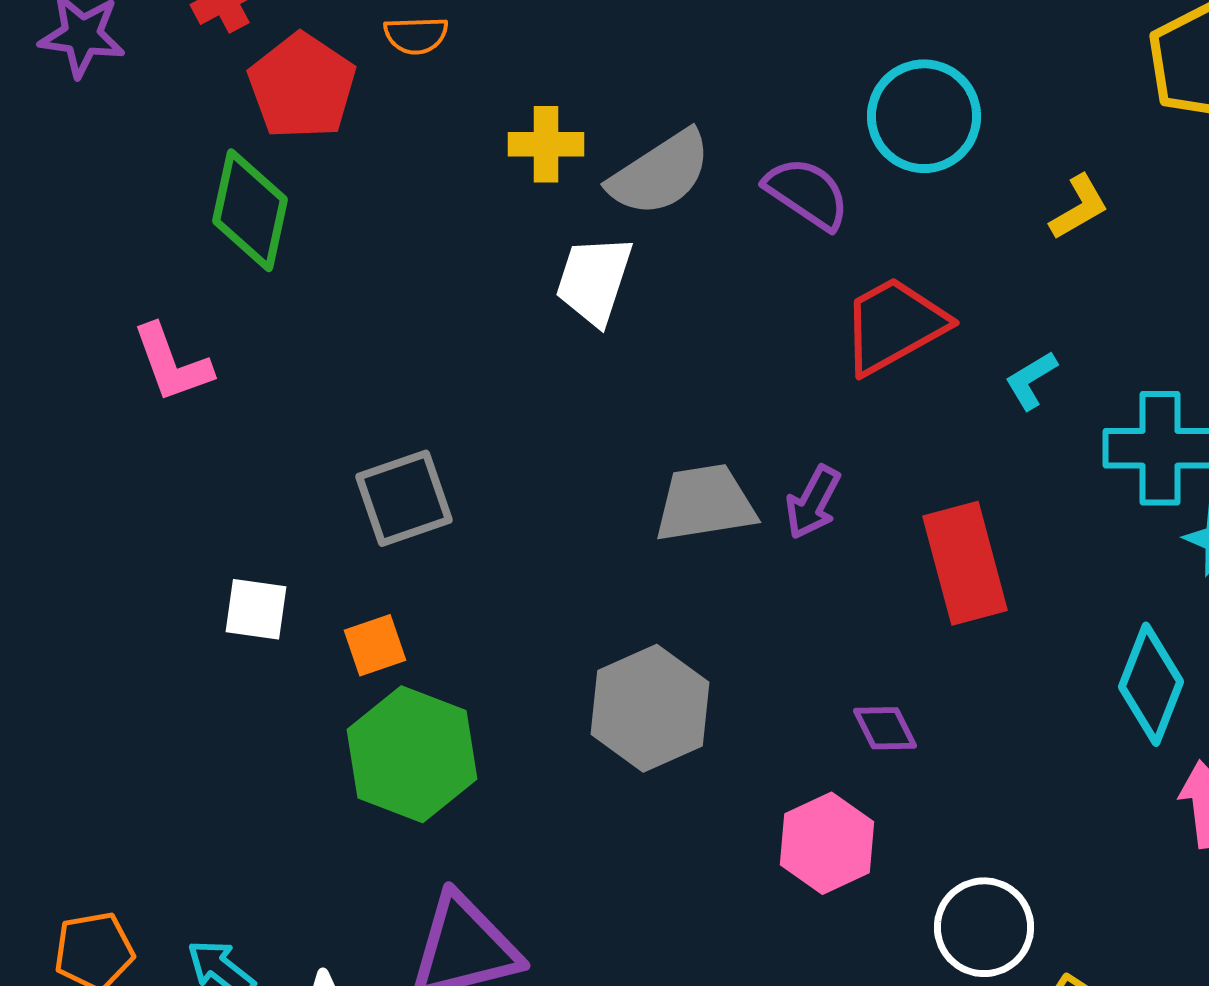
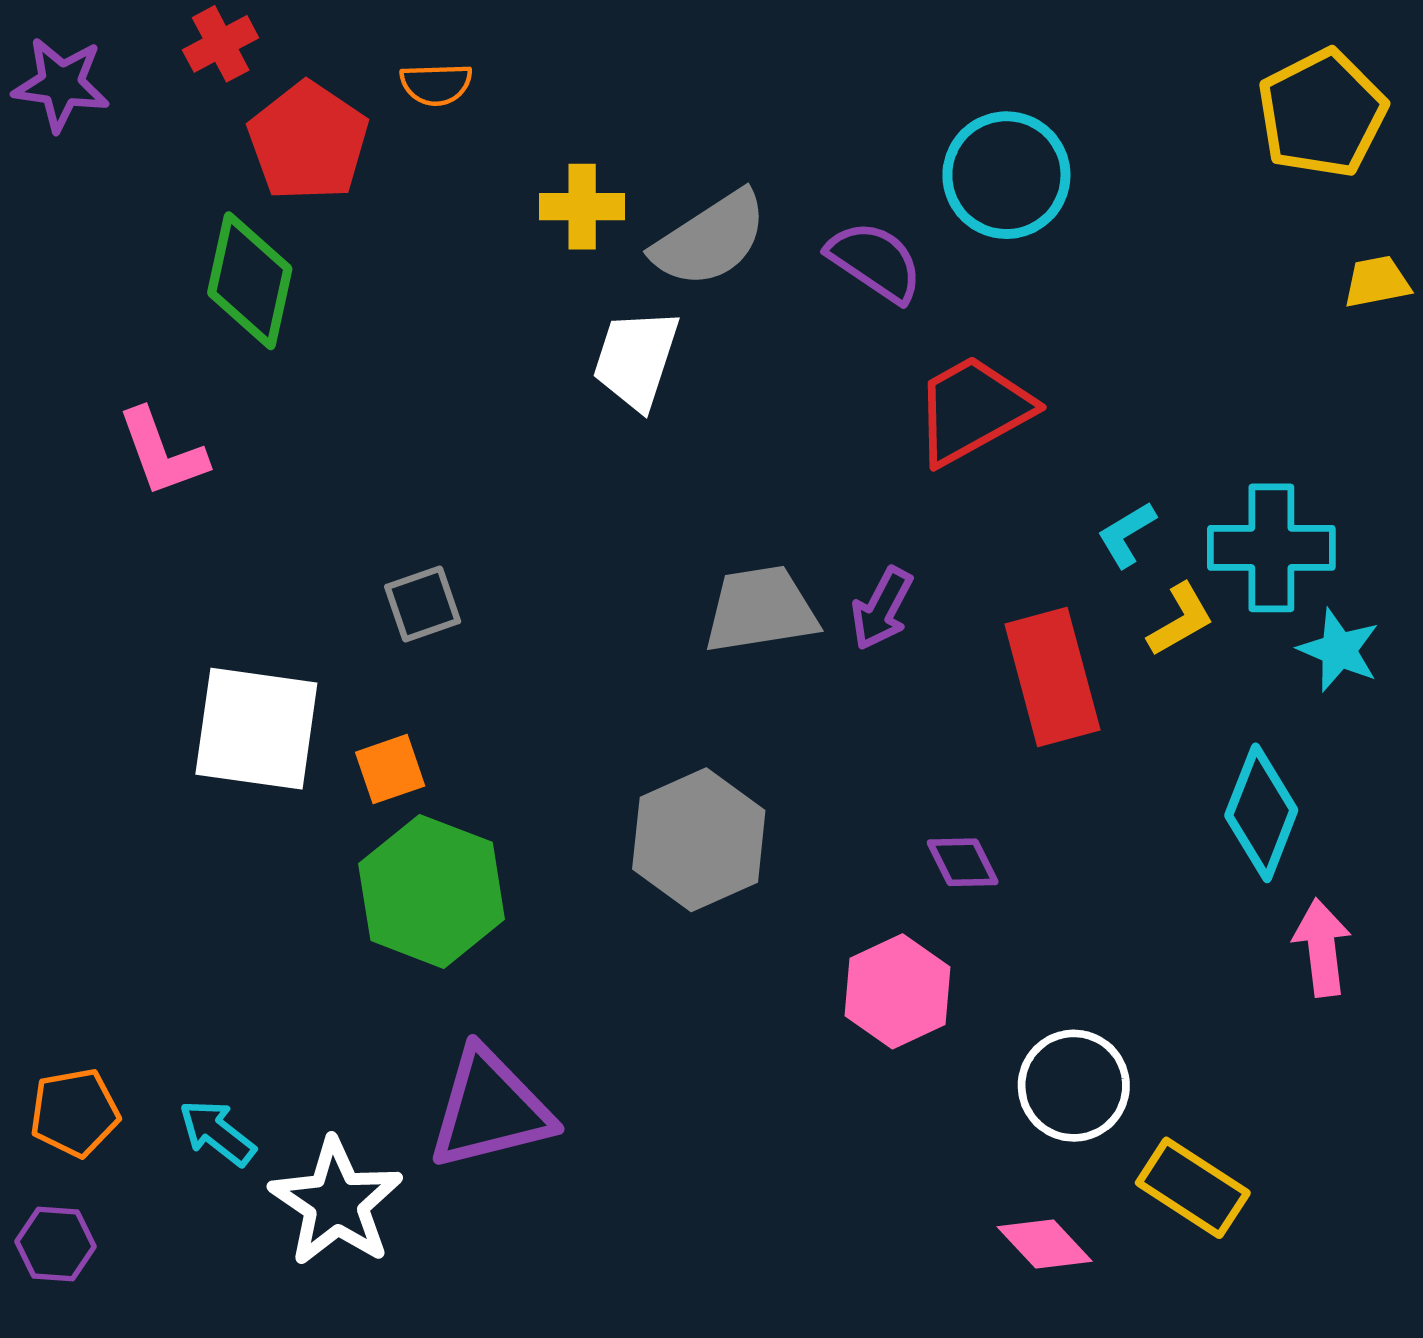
yellow L-shape: (1079, 207) -> (1180, 620), moved
cyan L-shape: (1031, 380) -> (1127, 534), moved
gray square: (404, 498) -> (423, 604), size x0.7
white square: (256, 609) -> (256, 729), size x1.8

